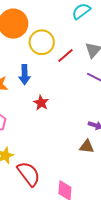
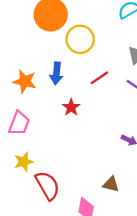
red line: (66, 55) -> (99, 78), moved
brown triangle: (87, 147) -> (111, 184), moved

